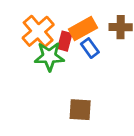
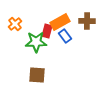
orange cross: (38, 31) -> (15, 24), moved, size x0.6
brown square: (80, 110) -> (37, 75), moved

